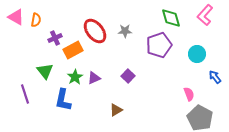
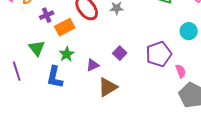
purple pentagon: (159, 45) -> (159, 54), moved
purple triangle: (94, 78) -> (93, 65), moved
brown triangle: (116, 110) -> (108, 87), size x1.5

